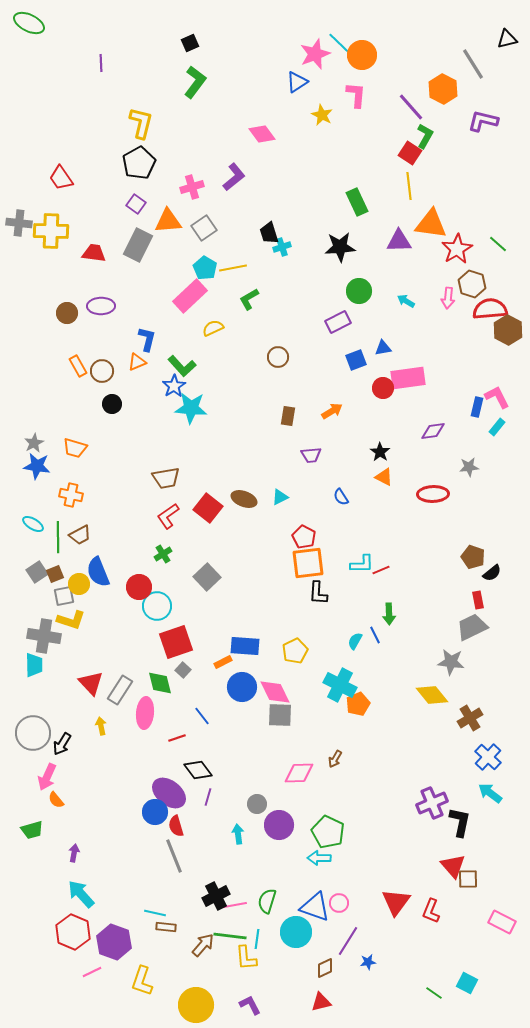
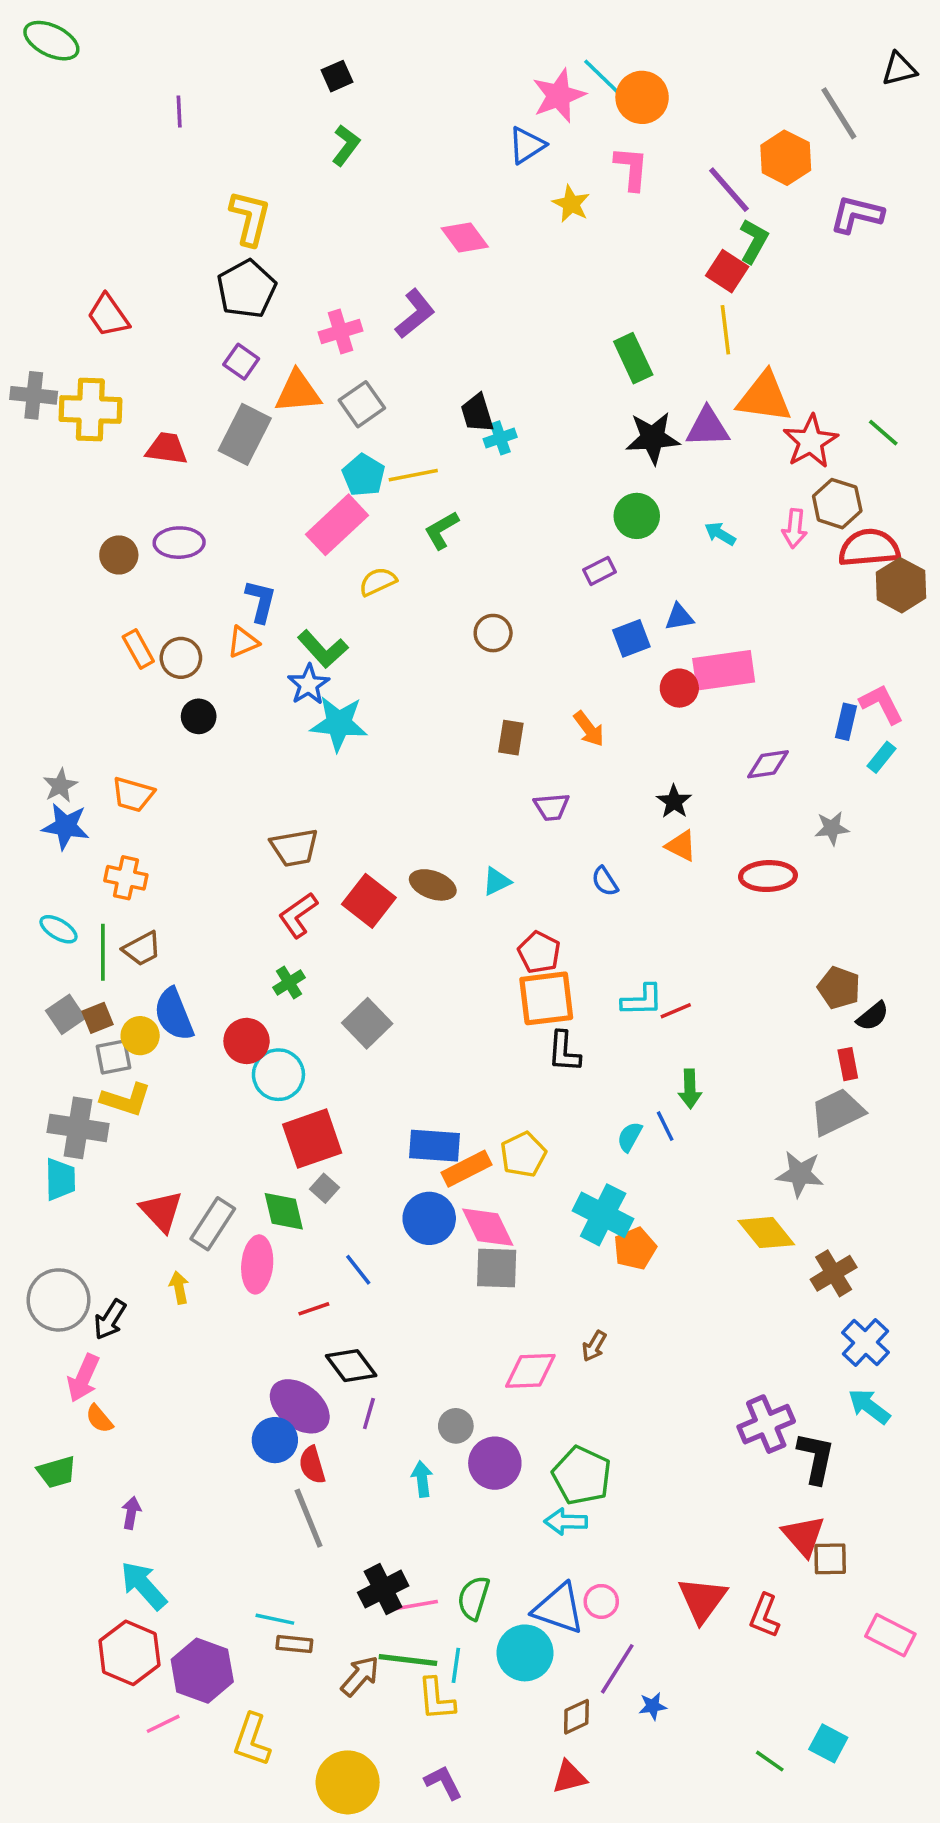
green L-shape: (195, 82) -> (346, 145), size x0.7
black star: (340, 247) -> (653, 438), moved
purple rectangle: (338, 322) -> (599, 571), size x0.7
orange arrow: (332, 411) -> (589, 729), turned 85
orange rectangle: (223, 662) -> (466, 1169), moved, size x1.5

